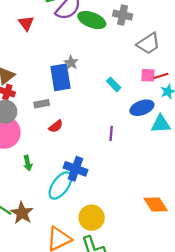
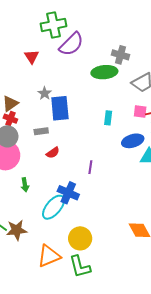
green ellipse: (92, 20) -> (104, 72), moved, turned -30
gray star: (71, 63) -> (45, 93), moved
cyan rectangle: (114, 84) -> (108, 118), turned 48
purple line: (111, 133) -> (90, 167), moved
brown star: (22, 213) -> (17, 230), turned 30

